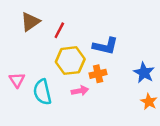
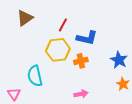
red line: (59, 30) -> (63, 25), moved
pink triangle: (17, 80) -> (14, 94), moved
pink arrow: (80, 91) -> (81, 94), moved

